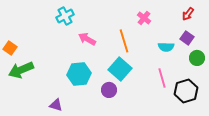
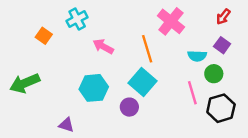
pink cross: (144, 18) -> (171, 21), size x1.6
orange square: (10, 48) -> (44, 36), moved
green circle: (197, 58) -> (214, 74), moved

